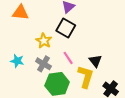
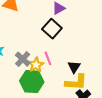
yellow star: (44, 41) -> (36, 65), moved
yellow L-shape: (86, 77) -> (76, 82), moved, turned 65

